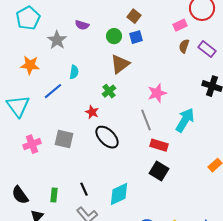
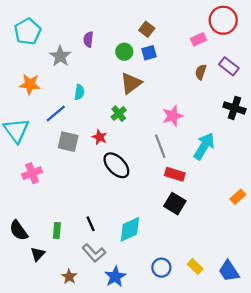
purple semicircle: (82, 25) -> (88, 39), turned 80
brown semicircle: (184, 46) -> (201, 72), moved
gray square: (64, 139) -> (68, 142), moved

